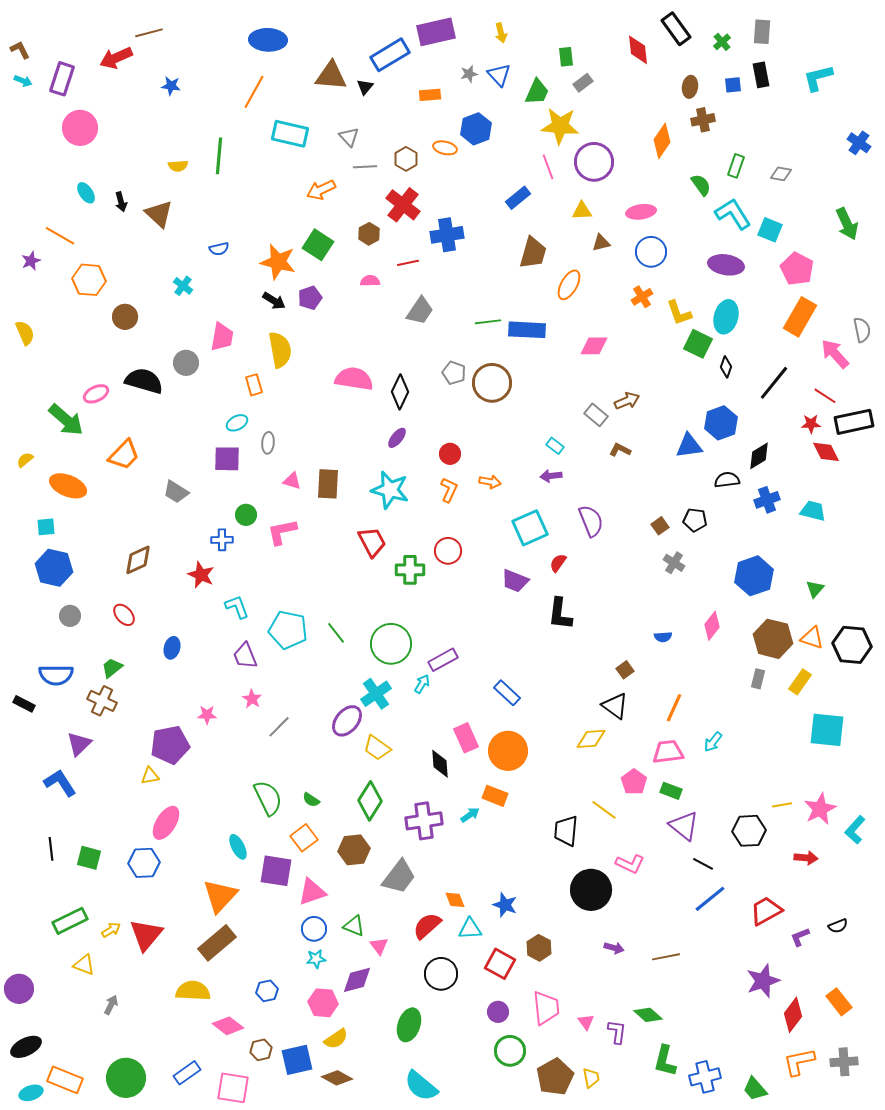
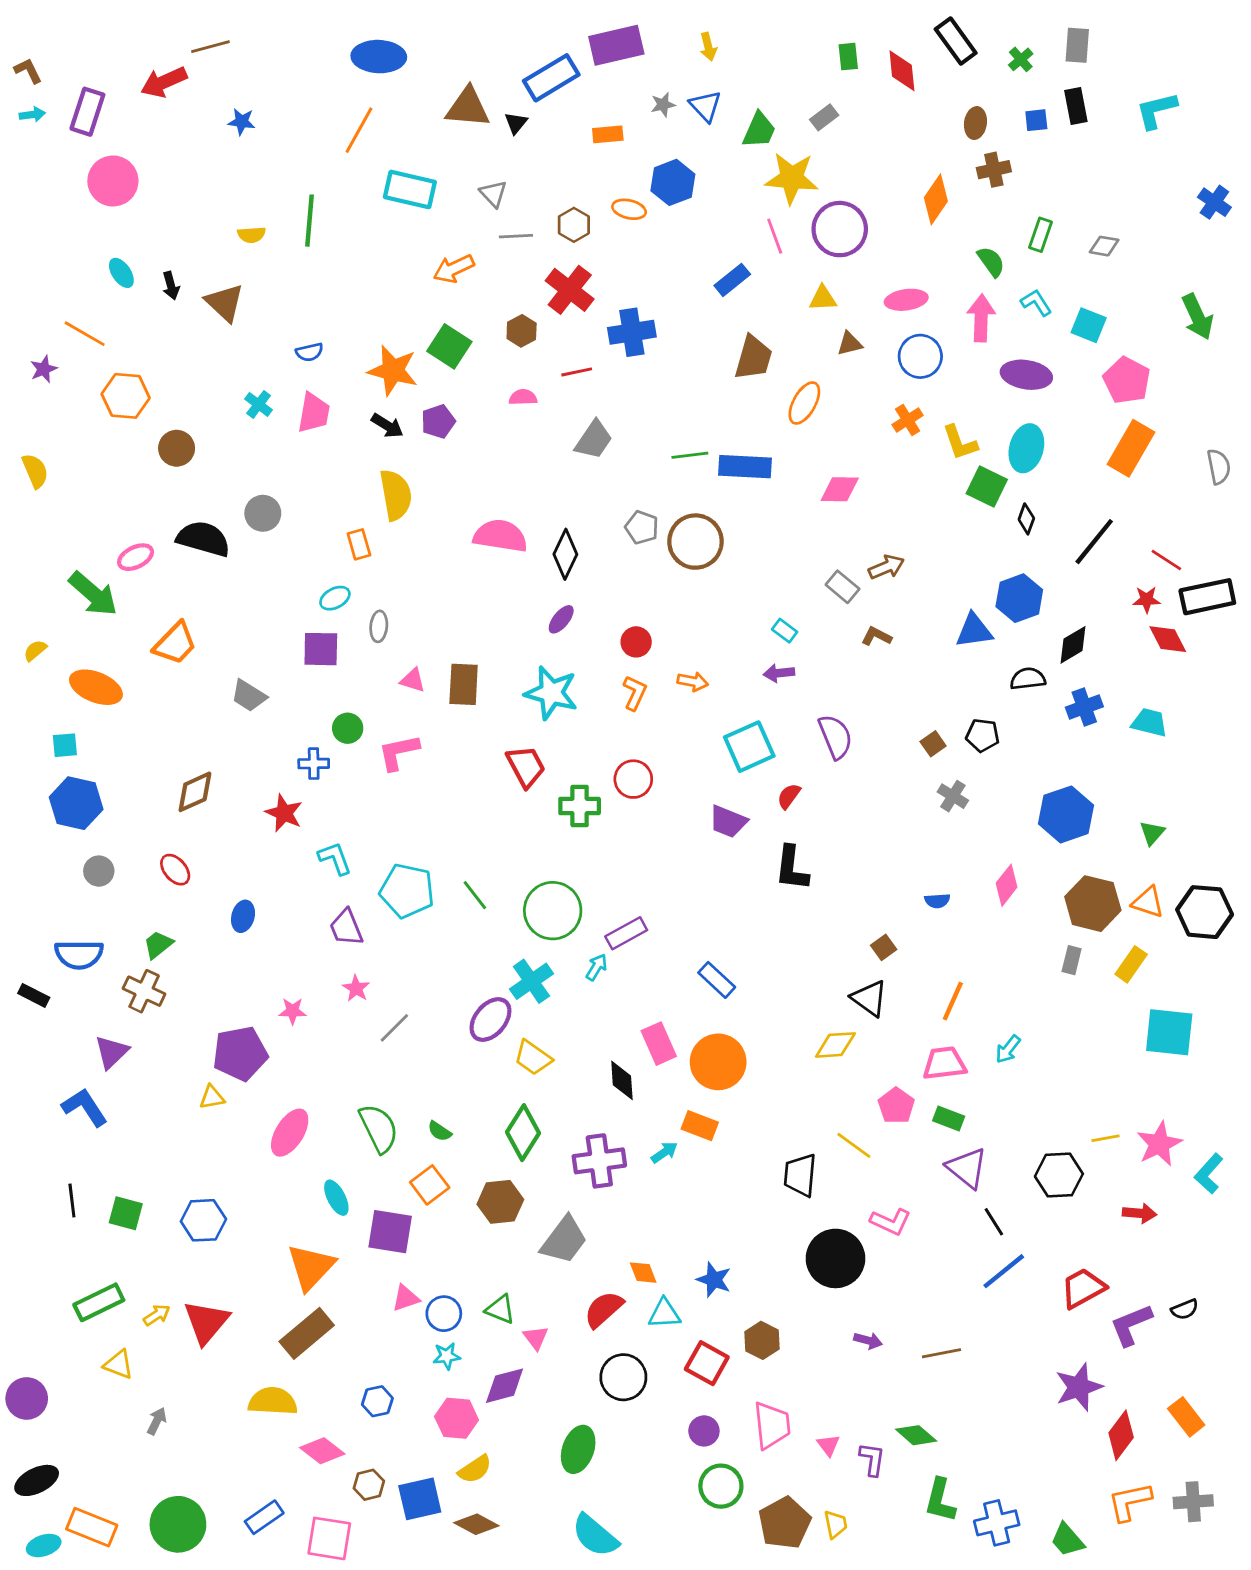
green rectangle: (566, 57) -> (848, 57), moved
cyan arrow: (23, 81) -> (32, 115), turned -30
cyan L-shape: (733, 214) -> (1036, 303), size x0.6
pink trapezoid: (222, 337) -> (314, 413), moved
pink arrow: (835, 354) -> (981, 318), moved, turned 44
pink ellipse: (166, 823) -> (290, 1133), moved
black line: (703, 864) -> (994, 1222), turned 30
pink triangle: (312, 892) -> (406, 1298), moved, size x0.7
purple L-shape: (800, 937) -> (1131, 1325), size x1.6

